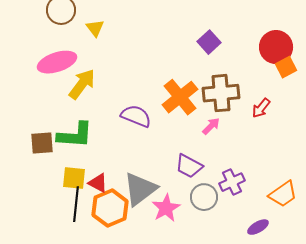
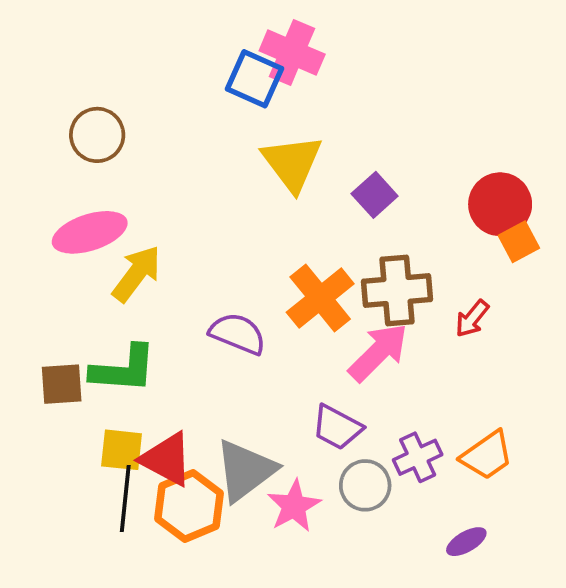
yellow triangle: (95, 28) -> (292, 163), moved, size x1.8
pink arrow: (211, 126) -> (378, 352), size x1.8
red triangle: (98, 183) -> (167, 459), size x1.5
orange trapezoid: (283, 194) -> (487, 455), moved

